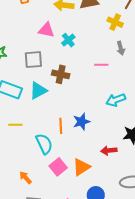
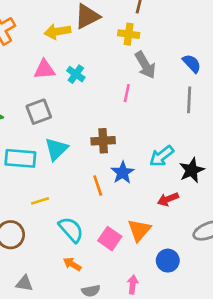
gray arrow: (121, 48) -> (145, 65), size x1.5
pink line: (101, 65) -> (127, 93), turned -64
brown cross: (61, 74) -> (103, 141), moved
cyan arrow: (116, 100) -> (161, 156), moved
cyan semicircle: (44, 144) -> (71, 230), moved

